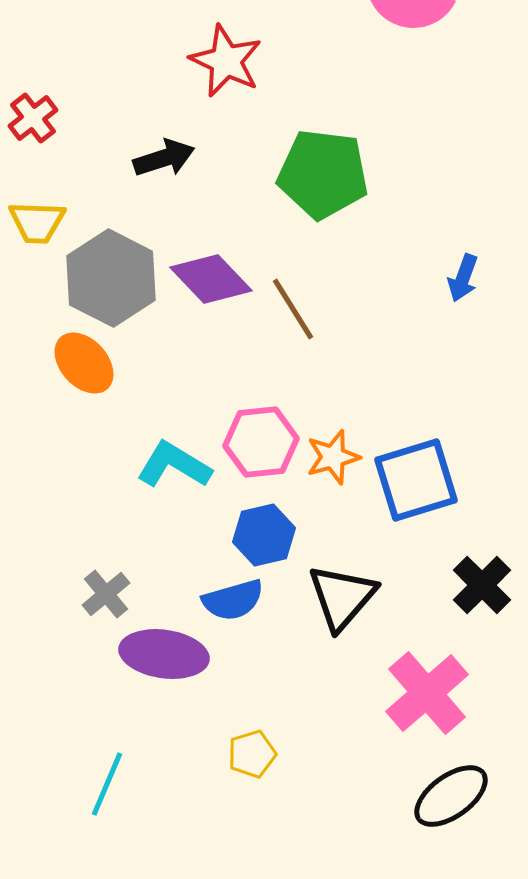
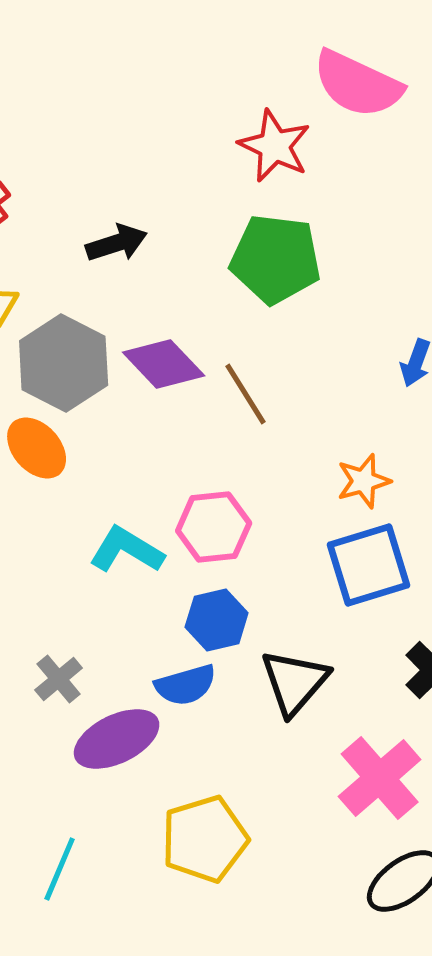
red star: (226, 61) -> (275, 146), moved
orange star: (333, 457) -> (364, 481), moved
purple ellipse: (164, 654) -> (117, 739), turned -34
yellow pentagon: (252, 754) -> (205, 839), size x1.8

